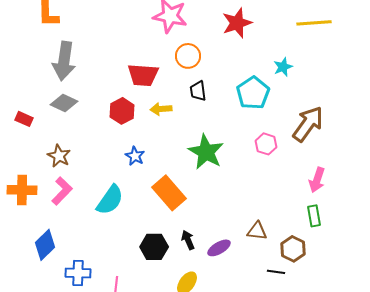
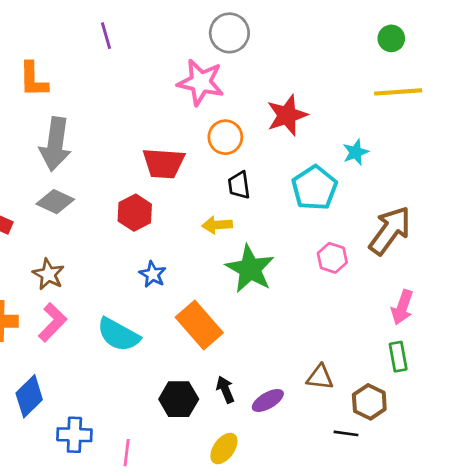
red star: (237, 23) -> (287, 115), moved
yellow arrow: (161, 109) -> (217, 225), moved
cyan semicircle: (110, 200) -> (118, 335), turned 84

